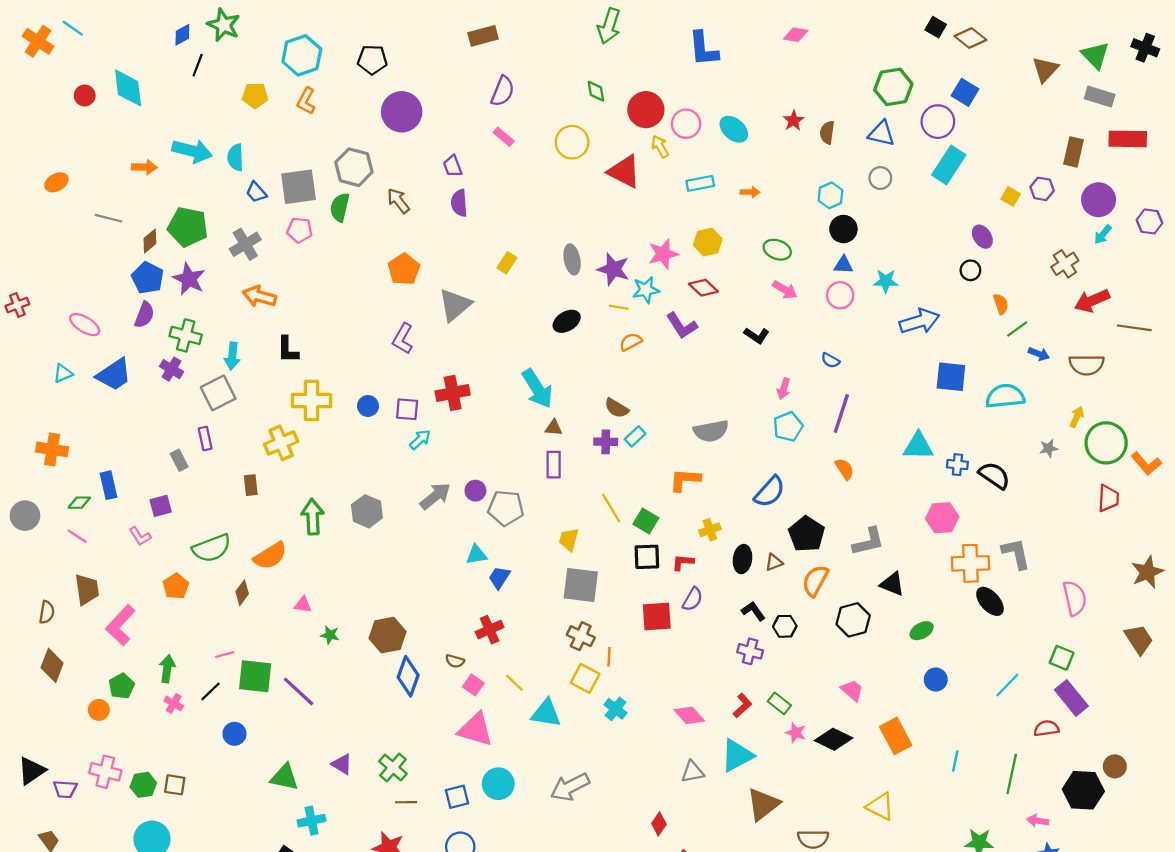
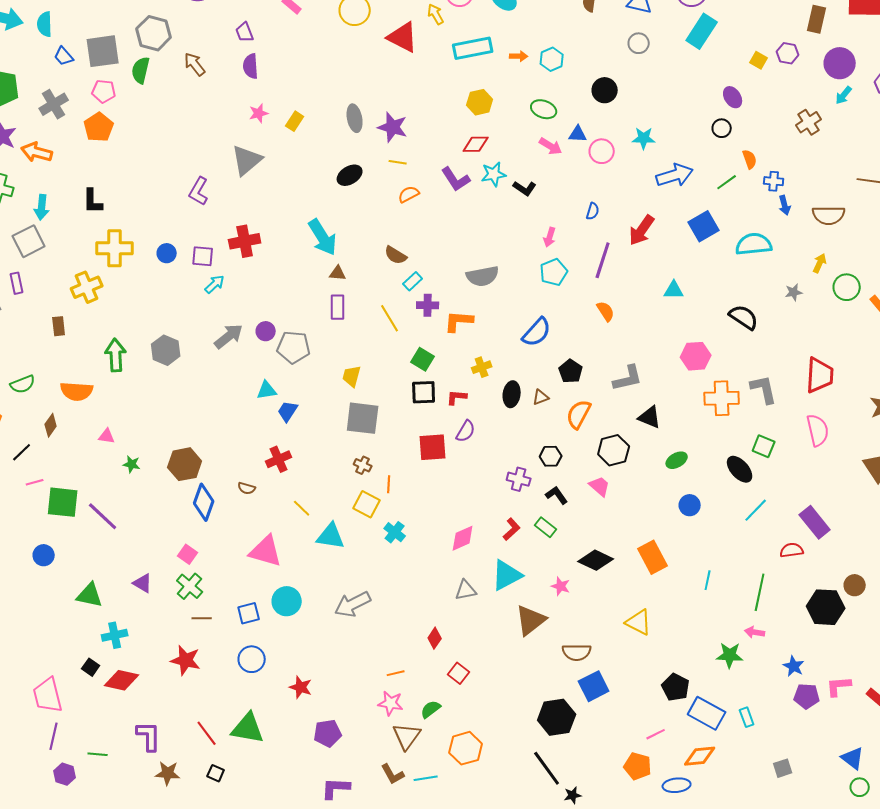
cyan rectangle: (700, 183) -> (473, 48), size x1.5
cyan hexagon: (830, 195) -> (552, 59), moved
pink star: (663, 254) -> (259, 113), moved, size x0.7
blue triangle: (843, 265) -> (578, 134), moved
orange pentagon: (404, 269) -> (99, 127), moved
red diamond: (703, 288) -> (476, 144), turned -44
cyan star: (646, 290) -> (494, 174), moved
orange arrow: (259, 296) -> (37, 152), moved
red arrow: (1092, 301) -> (642, 230), moved, turned -32
green line: (1017, 329) -> (727, 182), moved
blue arrow: (1039, 354) -> (785, 205), turned 54
blue semicircle: (830, 360) -> (593, 211), turned -102
blue square: (951, 377) -> (704, 226), turned -36
purple cross: (606, 442) -> (428, 305), moved
green circle: (1106, 443) -> (847, 287), size x0.7
cyan triangle: (918, 446) -> (674, 290), size x0.7
blue cross: (957, 465) -> (774, 181), moved
red trapezoid: (1108, 498) -> (820, 375), moved, size x1.4
yellow line: (611, 508) -> (390, 318), moved
black pentagon: (807, 534) -> (571, 371), size x0.7
green semicircle: (212, 548) -> (23, 384), size x0.7
orange semicircle: (270, 556) -> (77, 391), turned 36
black ellipse: (990, 601) -> (740, 469), moved
black L-shape: (753, 611) -> (557, 495), moved
brown cross: (581, 636) -> (363, 465), size x0.7
green square: (1062, 658) -> (764, 446), moved
pink square: (473, 685) -> (188, 554), moved
pink trapezoid: (852, 690) -> (600, 486), moved
black line: (211, 691) -> (22, 452), moved
pink diamond: (689, 715) -> (463, 538), turned -72
pink star: (796, 733) -> (561, 586), moved
pink arrow: (1038, 821) -> (755, 632), moved

